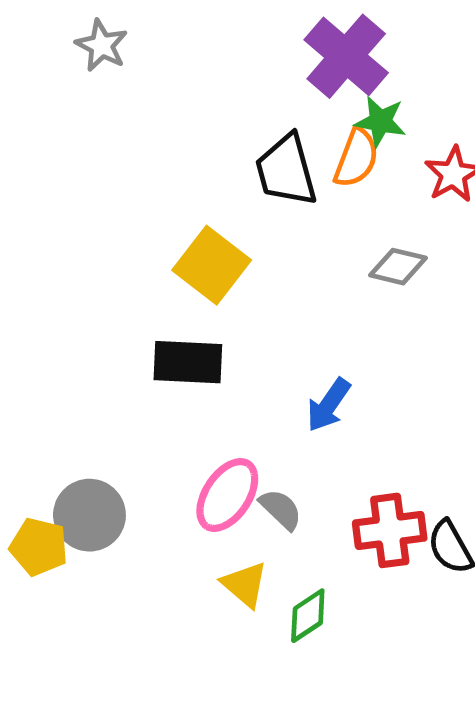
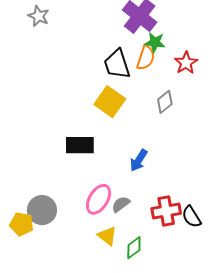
yellow square: (212, 265) -> (110, 102), moved
gray diamond: (398, 267) -> (165, 102), turned -50
gray semicircle: (281, 509) -> (121, 204), turned -78

